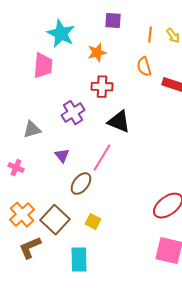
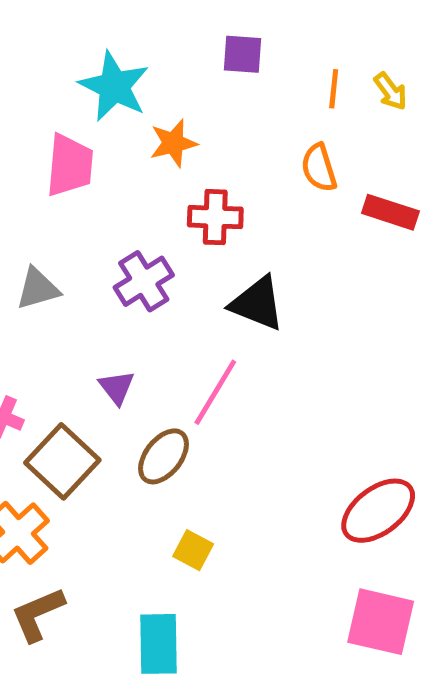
orange star: (97, 53) -> (173, 143), moved
gray triangle: (32, 130) -> (38, 289), moved
brown square: (55, 220) -> (62, 461), moved

